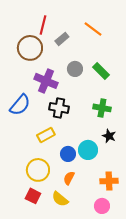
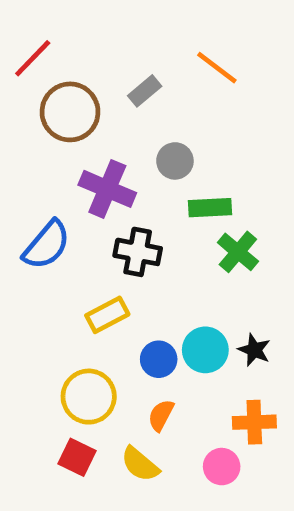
red line: (43, 25) -> (33, 58), moved, turned 30
green rectangle: (101, 71) -> (210, 208), moved, turned -48
green cross: (102, 108) -> (238, 252), turned 30
black star: (109, 136) -> (254, 350), moved
pink circle: (102, 206) -> (222, 467), moved

